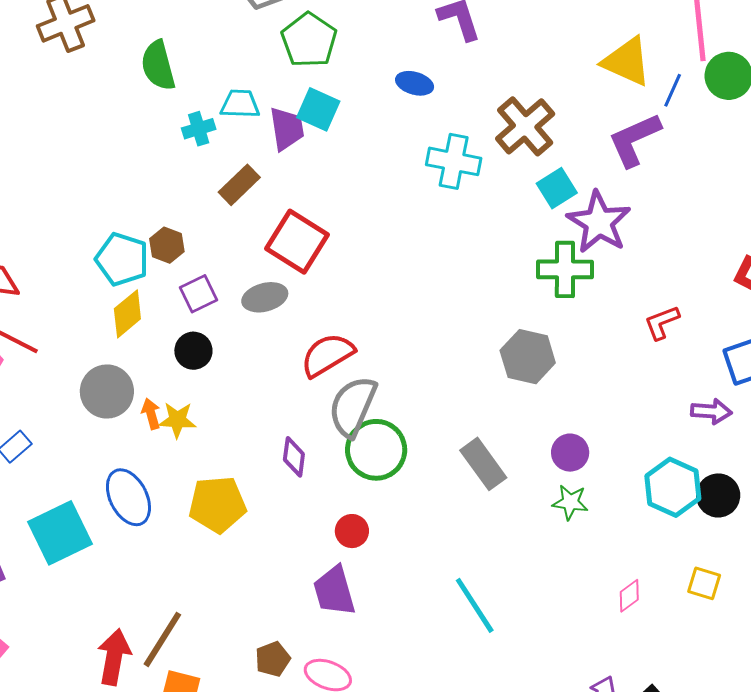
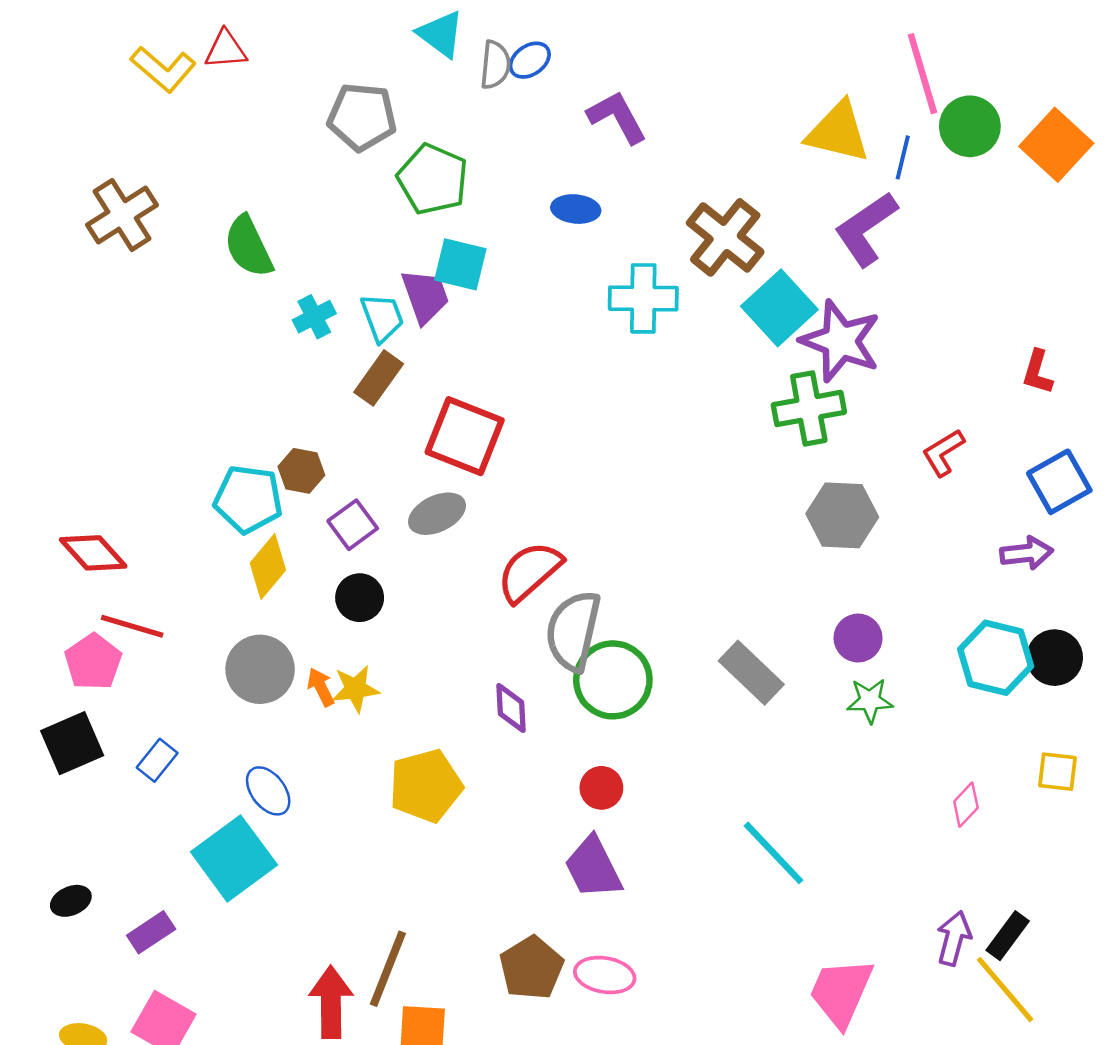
cyan trapezoid: (240, 104) -> (382, 318), moved, turned 78
cyan square: (557, 188) -> (779, 308), size x1.4
gray hexagon: (528, 357) -> (842, 515), moved
blue ellipse: (128, 497) -> (268, 791), moved, size x0.7
brown pentagon: (273, 659) -> (531, 968), size x1.4

